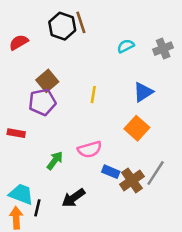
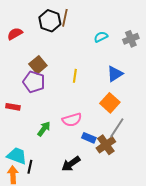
brown line: (81, 22) -> (65, 18), turned 30
purple pentagon: (42, 102) -> (34, 82), turned 30
gray line: (156, 173) -> (117, 128), moved
black arrow: (73, 198) -> (71, 164), moved

